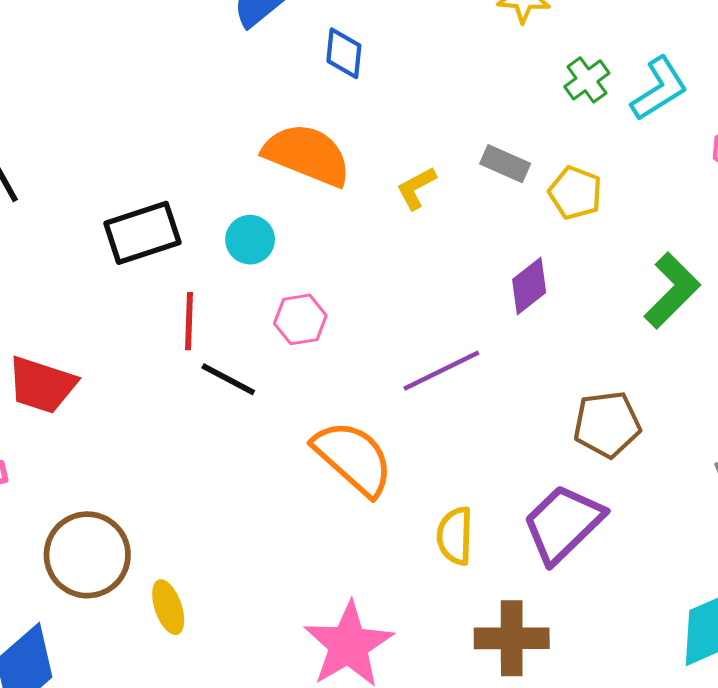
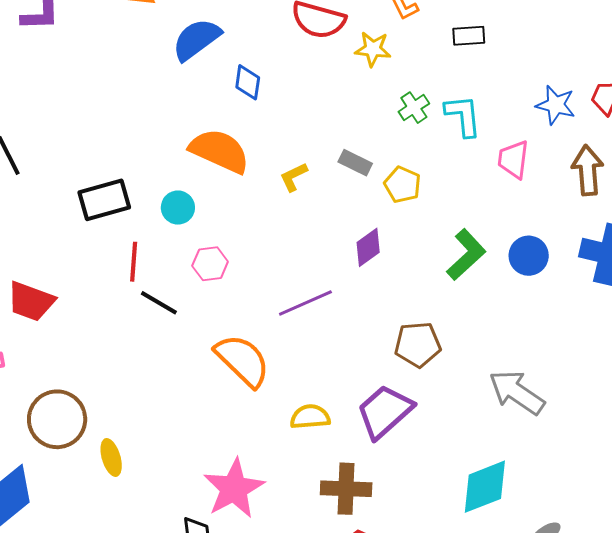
cyan L-shape: (659, 89) -> (463, 116), turned -66
yellow semicircle: (455, 536) -> (310, 417), turned 81

